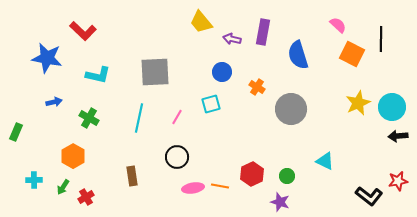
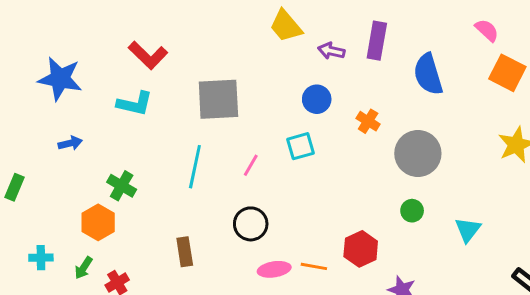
red L-shape: (83, 31) -> (148, 55), moved
green cross: (89, 118) -> (122, 186), moved
cyan triangle: (325, 161) -> (468, 230), turned 42
green circle: (287, 176) -> (412, 211), moved

